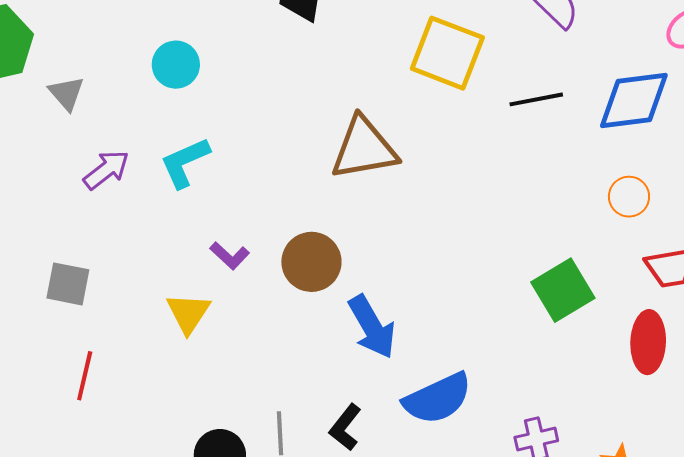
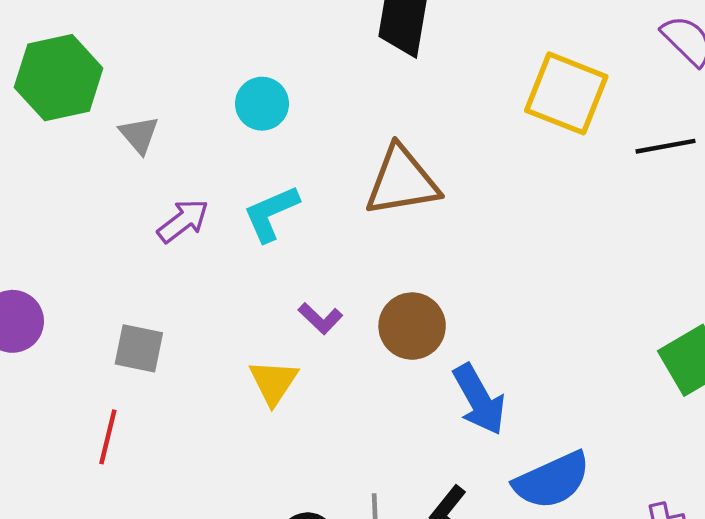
brown triangle: (364, 148) -> (402, 181), moved
red line: (85, 376) -> (108, 437), moved

